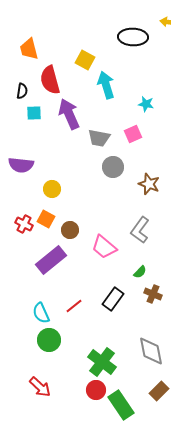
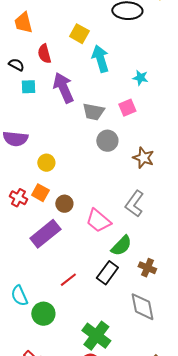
red semicircle: (50, 80) -> (44, 54), size x0.7
black semicircle: (22, 91) -> (16, 65), turned -70
green semicircle: (140, 272) -> (121, 246), moved, size x1.6
cyan semicircle: (41, 313) -> (19, 296), moved
gray diamond: (151, 351) -> (142, 307), moved

